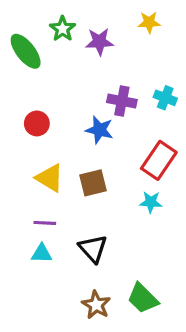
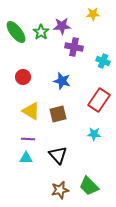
green star: (63, 29) -> (41, 32), moved
purple cross: (122, 101) -> (74, 47), moved
cyan star: (151, 202) -> (94, 134), moved
brown star: (96, 305) -> (60, 190), turned 30

